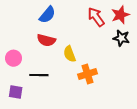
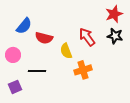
blue semicircle: (47, 15) -> (24, 26), moved
red arrow: (96, 17) -> (87, 37), moved
purple square: (16, 92) -> (15, 87), turned -32

